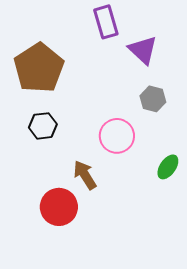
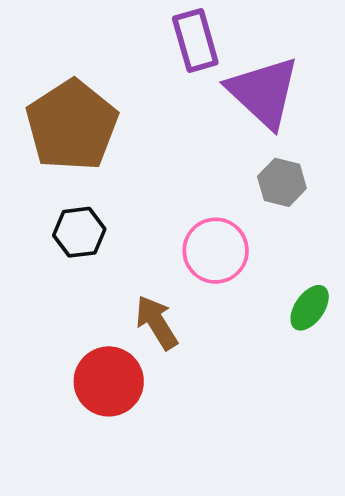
purple triangle: (143, 50) -> (264, 92), size x1.4

